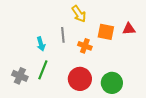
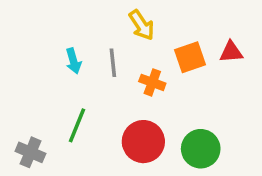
orange square: (106, 32) -> (190, 57), turned -30
cyan arrow: (41, 44) -> (73, 61), moved
gray cross: (20, 76) -> (30, 152), moved

